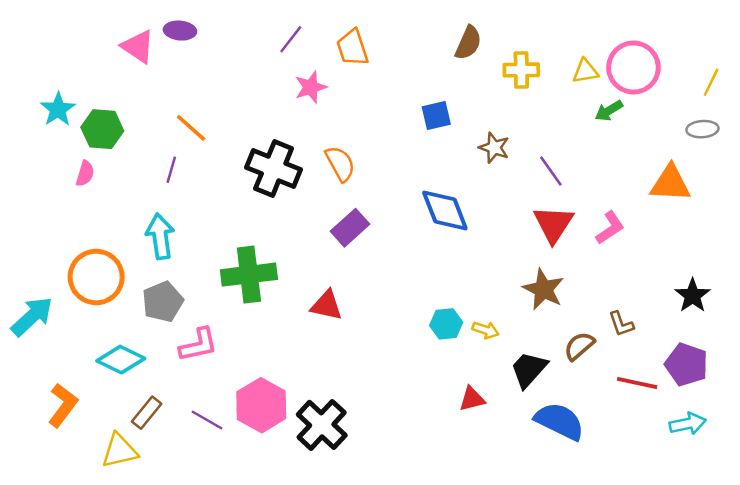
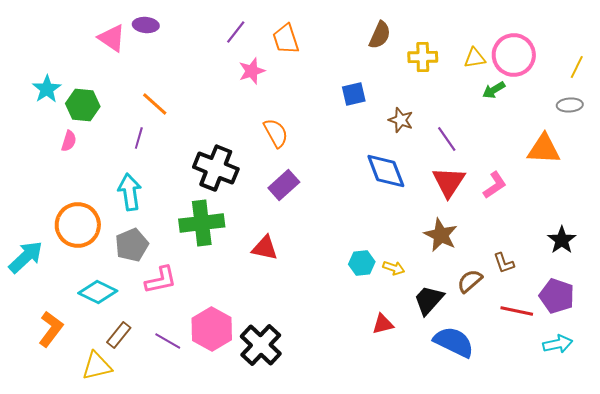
black cross: (274, 169) -> (216, 168), moved
blue diamond: (445, 210) -> (386, 171), moved

